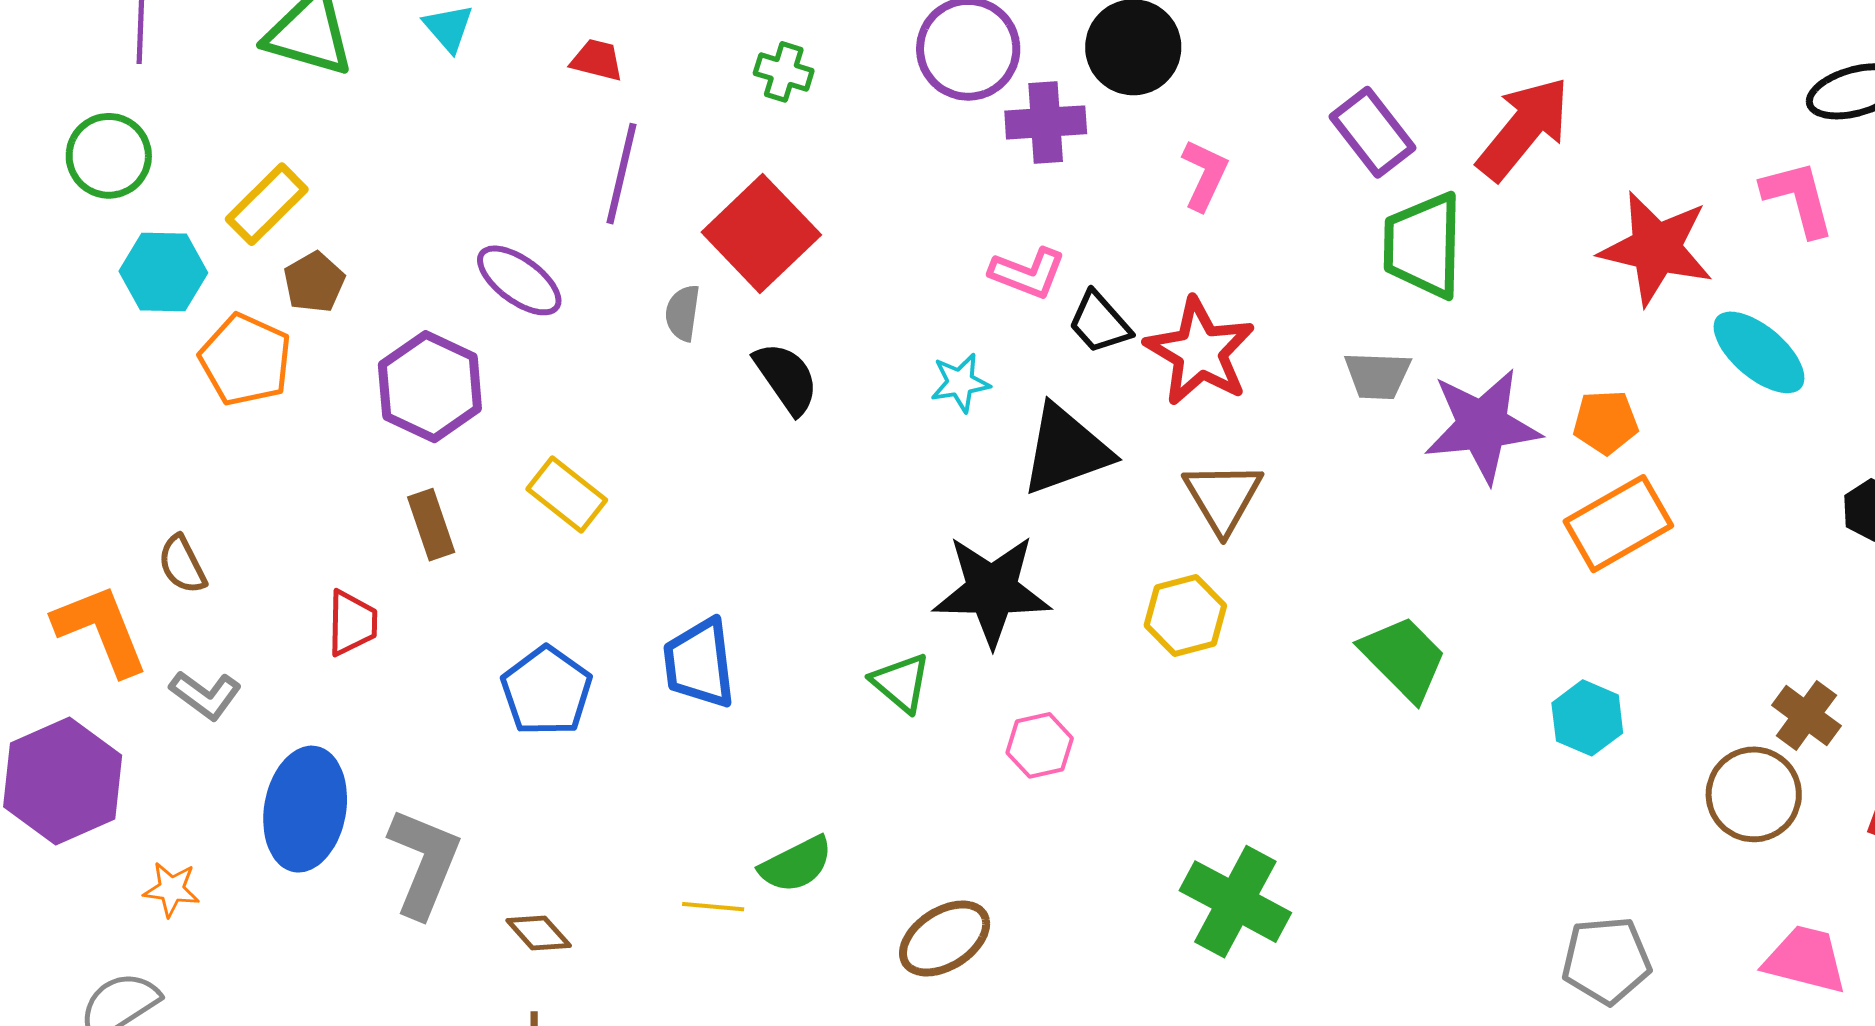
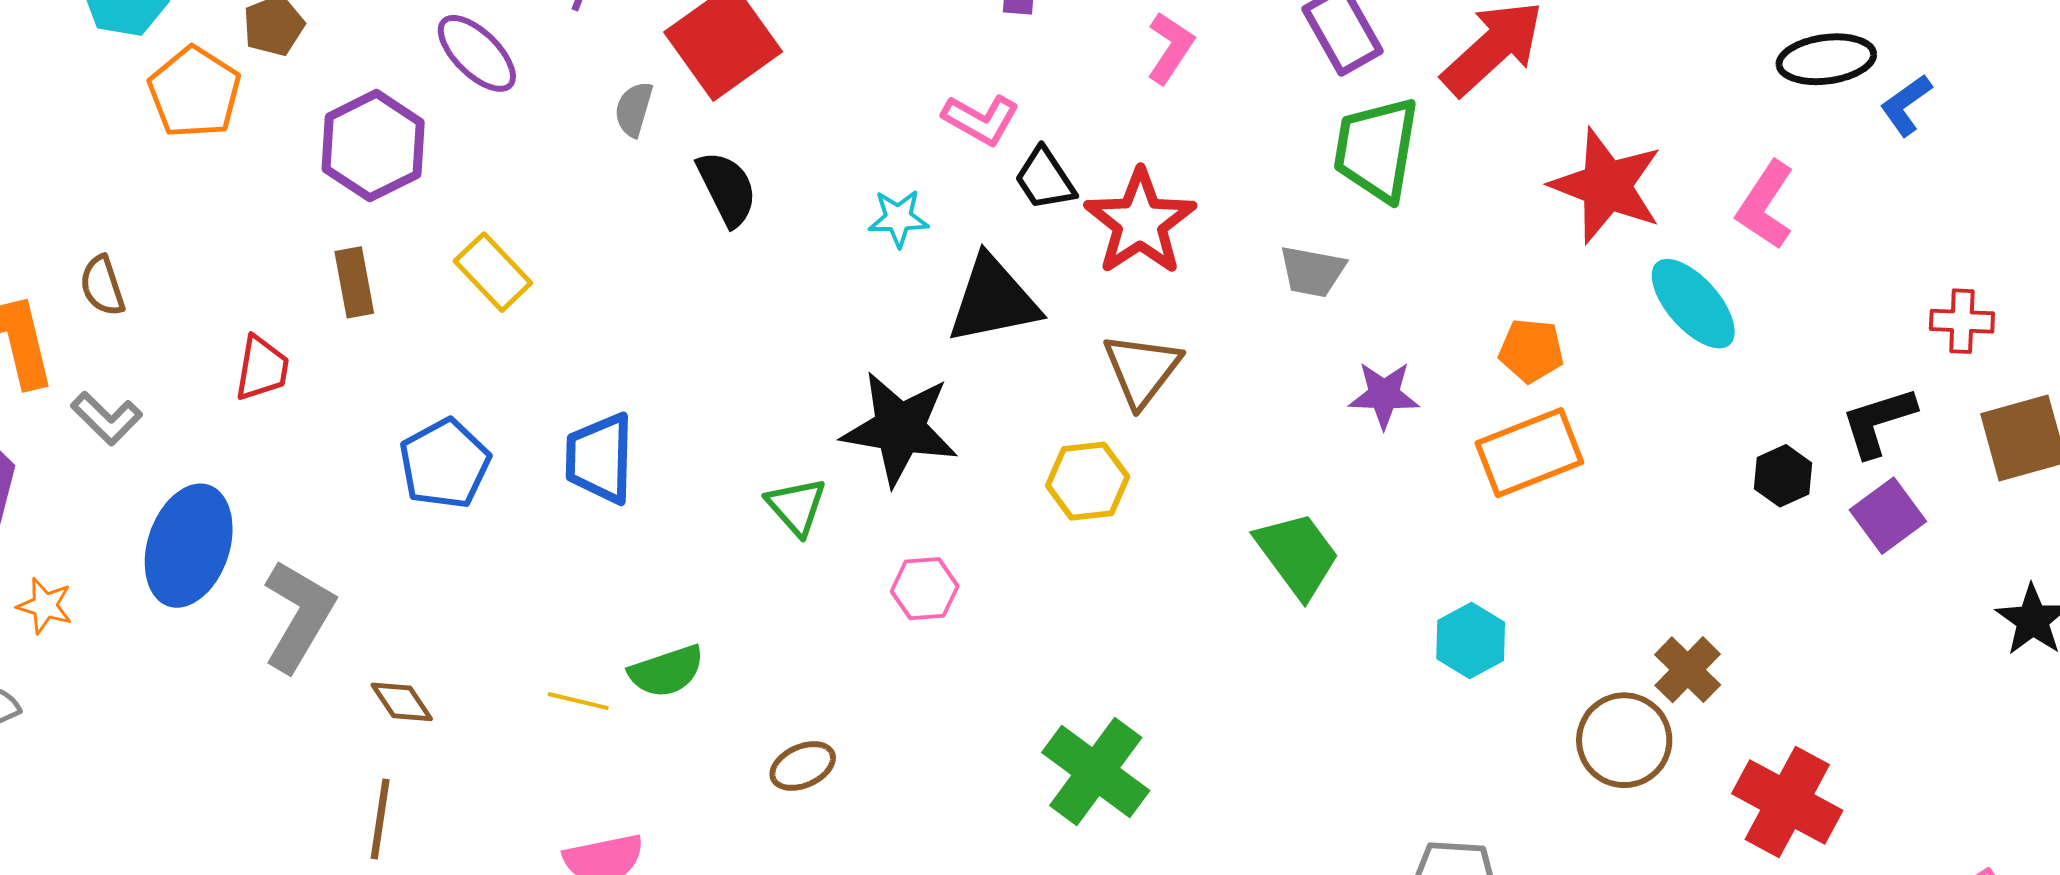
pink L-shape: (1798, 198) -> (1765, 205), moved, turned -140
purple star: (1482, 426) -> (1384, 395), moved, size x0.6
brown ellipse: (945, 939) -> (803, 766), size x0.7

